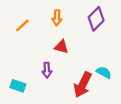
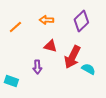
orange arrow: (57, 18) -> (46, 20), turned 88
red arrow: (83, 85) -> (72, 57), moved

